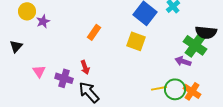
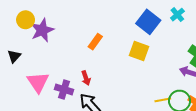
purple star: (43, 21) -> (42, 30), size x1.6
pink triangle: (39, 71) -> (38, 82), size x1.6

